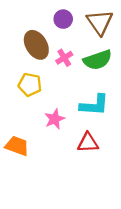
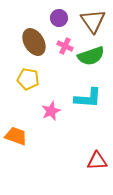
pink cross: (64, 58) -> (65, 46), moved, turned -35
red triangle: (88, 143) -> (97, 161), moved

